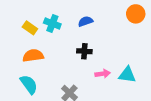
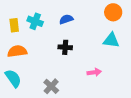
yellow rectangle: (30, 28) -> (14, 25), turned 48
pink arrow: (103, 74) -> (94, 72), moved
cyan triangle: (127, 75) -> (111, 40), moved

